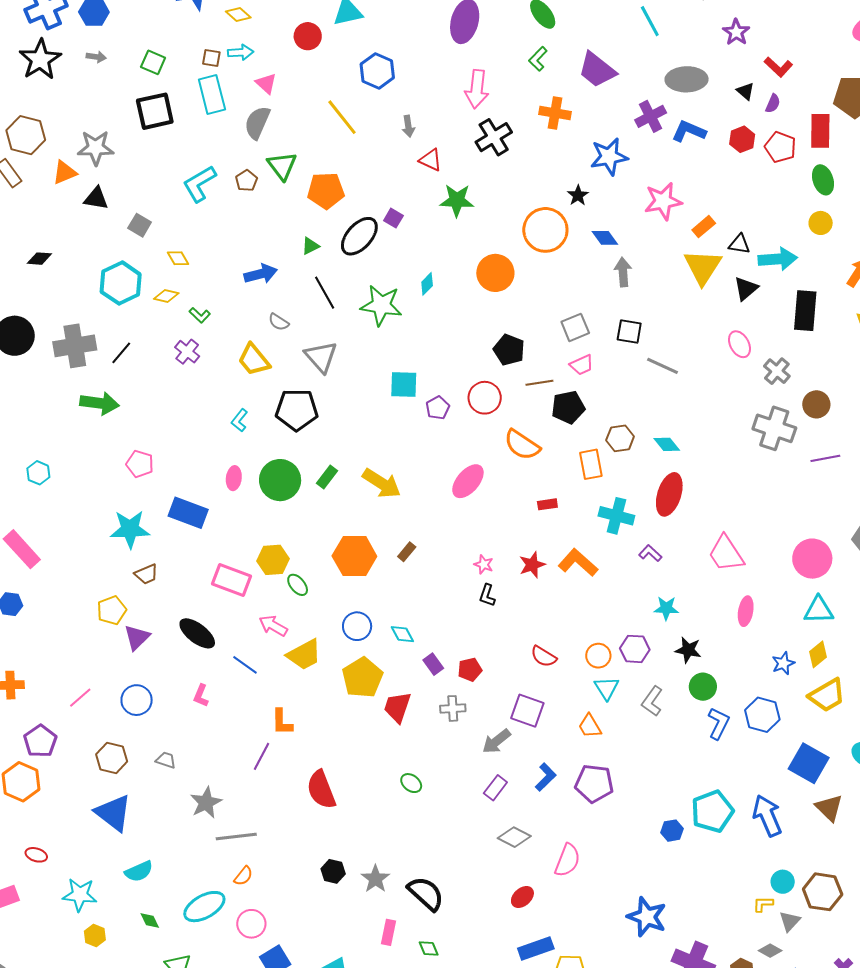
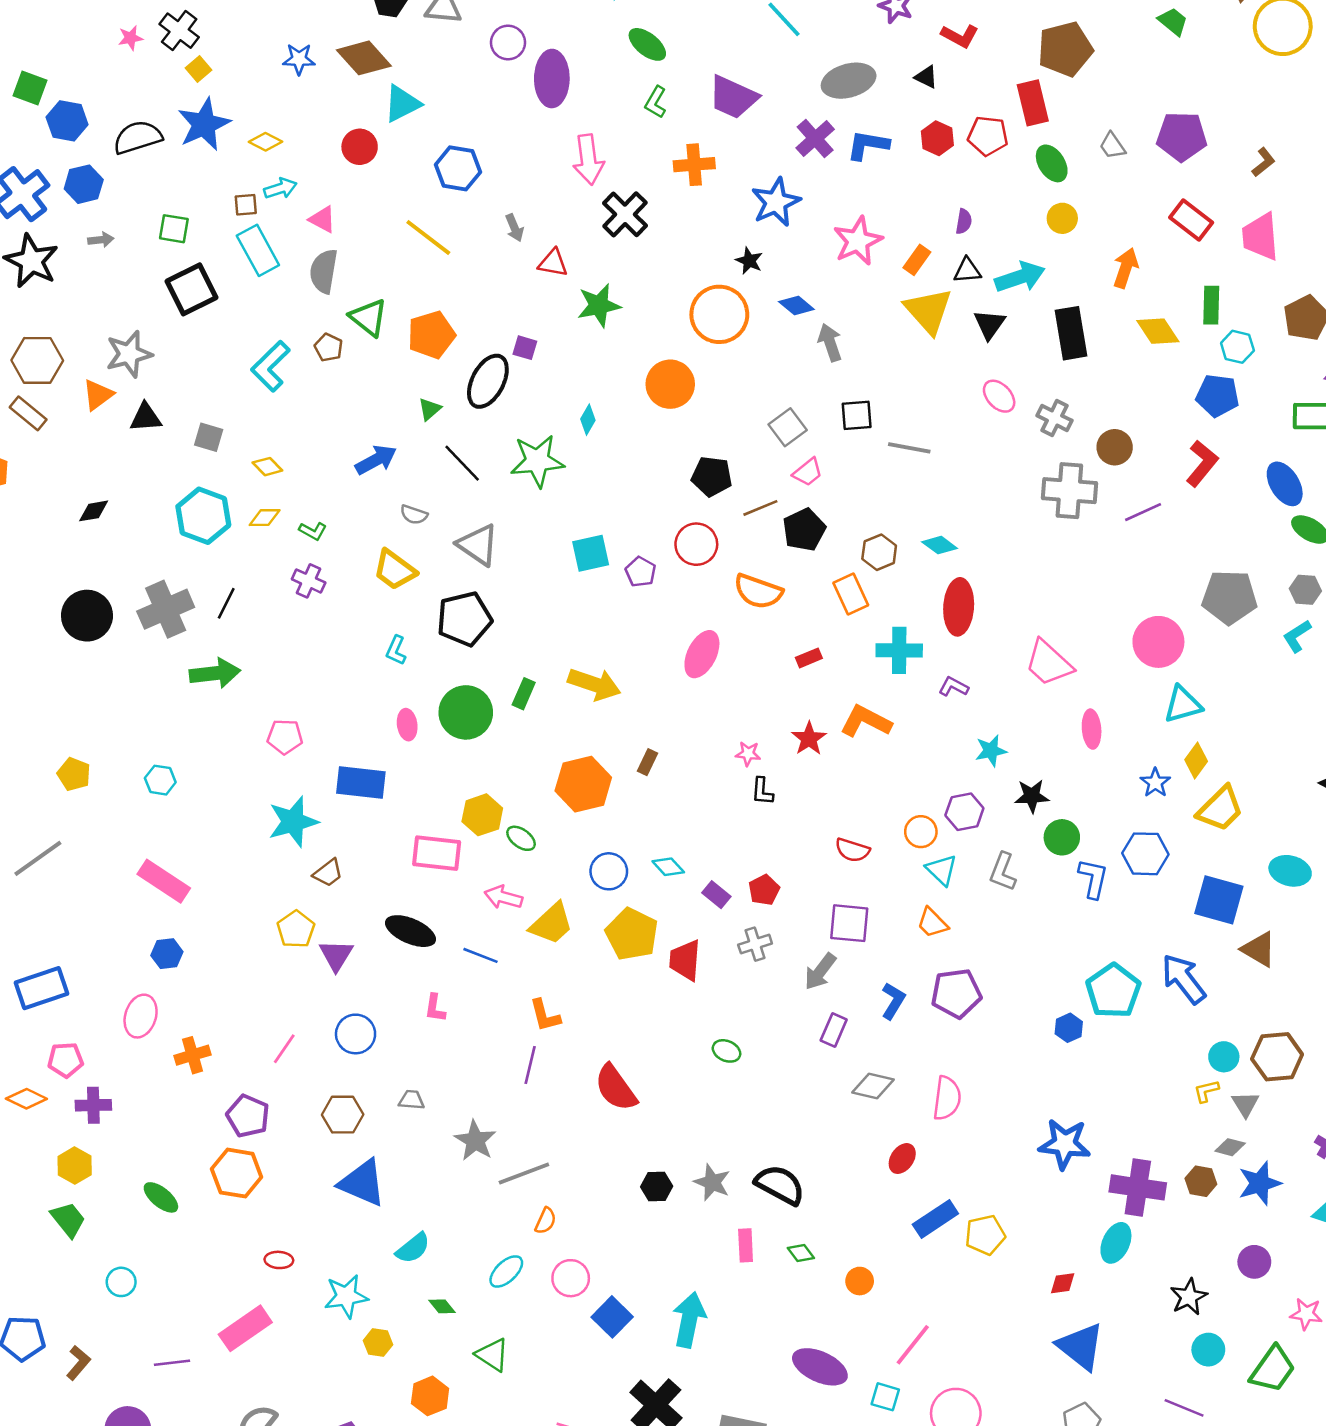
purple semicircle: (773, 104) -> (964, 221), moved
cyan ellipse: (204, 907) -> (506, 1271), size x0.7

